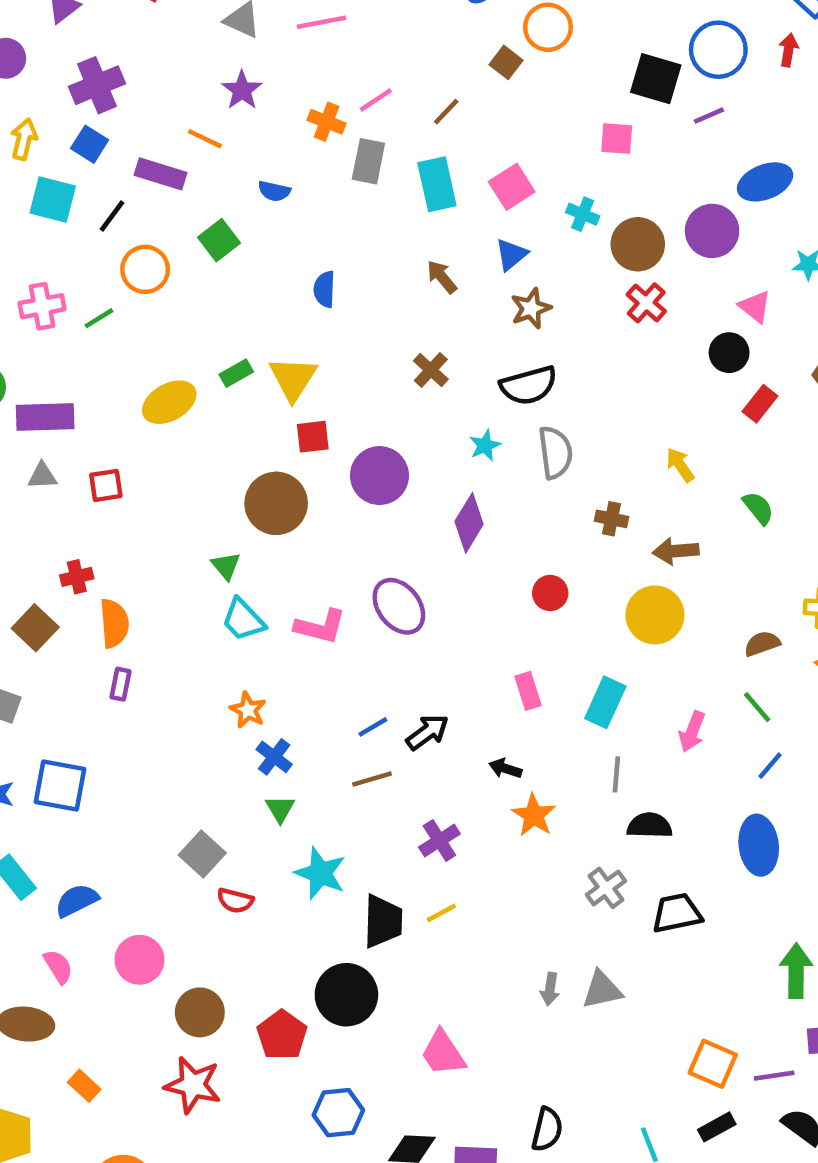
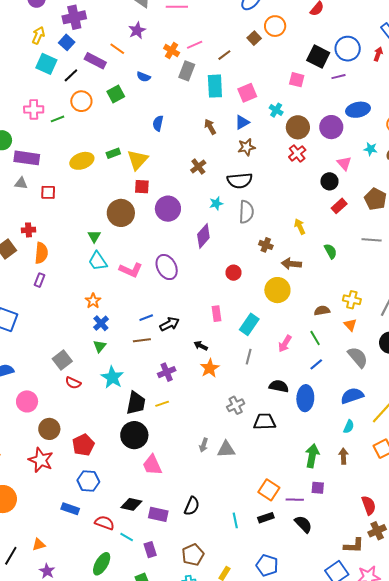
black semicircle: (649, 826) -> (279, 386), moved
black circle: (346, 995) -> (134, 435), moved
blue hexagon: (338, 1113) -> (88, 481), moved

